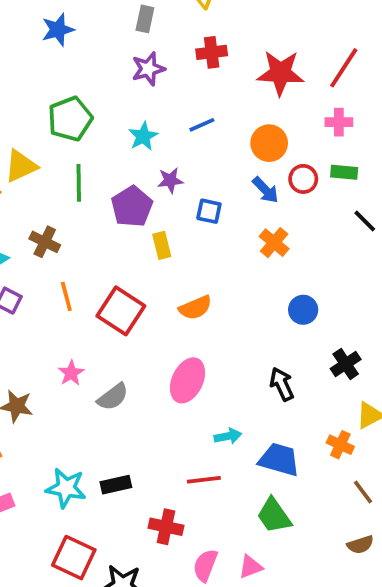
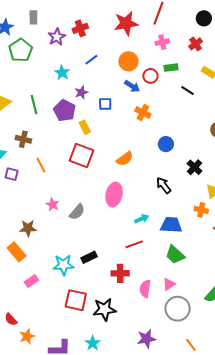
gray rectangle: (145, 19) -> (33, 17), moved
red cross: (212, 52) -> (80, 28), moved
green pentagon: (70, 119) -> (21, 50), moved
orange semicircle: (195, 308) -> (125, 159), moved
red square: (121, 311) -> (81, 156), moved

